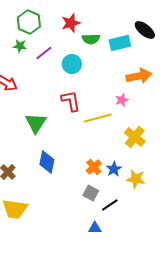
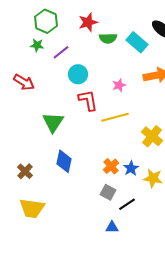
cyan rectangle: (120, 43) -> (137, 42), turned 55
cyan circle: (72, 64) -> (78, 74), moved
pink star: (122, 100) -> (119, 85), moved

